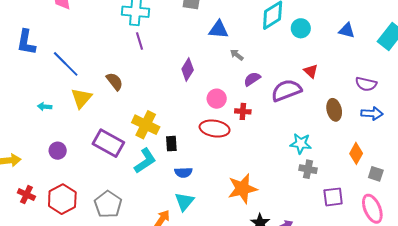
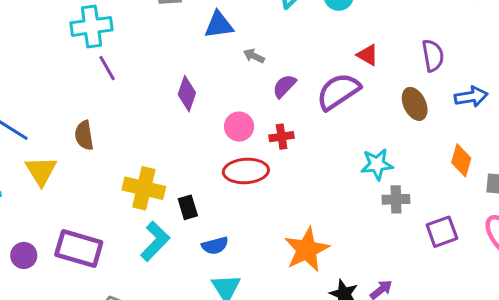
brown semicircle: (115, 81) -> (84, 135), turned -138
purple semicircle: (366, 84) -> (433, 56), moved, turned -100
purple rectangle: (108, 143) -> (79, 248), moved

